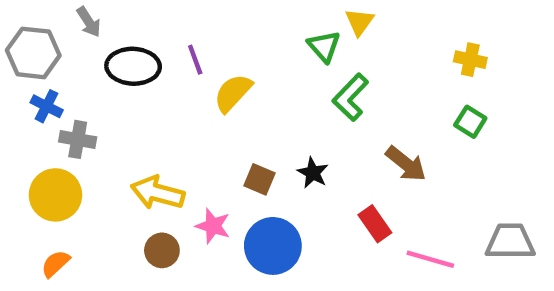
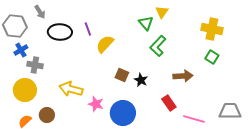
yellow cross: (470, 60) -> (212, 29), size x1.5
blue cross: (47, 106) -> (21, 50), turned 32
brown arrow: (406, 164) -> (183, 76), turned -42
brown square: (260, 179) -> (122, 75), moved
brown circle: (162, 250) -> (47, 115), moved

